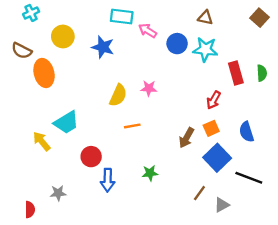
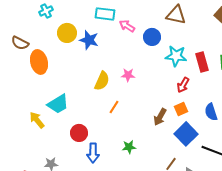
cyan cross: (31, 13) -> (46, 11), moved
brown triangle: (205, 18) -> (176, 15), size x1.5
yellow circle: (63, 36) -> (67, 33), moved
cyan star: (205, 49) -> (176, 56), moved
orange line: (132, 126) -> (114, 107), turned -48

